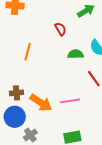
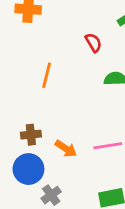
orange arrow: (41, 103) -> (66, 149), size x0.7

